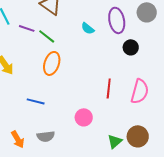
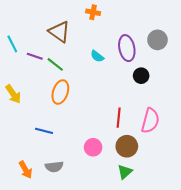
brown circle: (138, 136) -> (127, 146), moved

